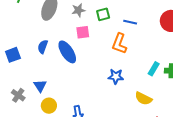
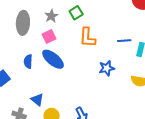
blue line: (130, 22) -> (124, 41), moved
pink square: (83, 32) -> (49, 37), moved
orange L-shape: (119, 44) -> (87, 37), moved

